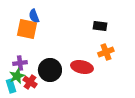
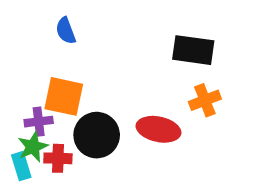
black rectangle: (100, 26) -> (193, 50), size x1.5
orange square: (27, 29) -> (64, 96), moved
red cross: (30, 82) -> (58, 158), turned -32

